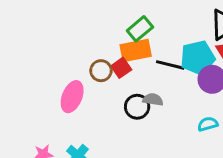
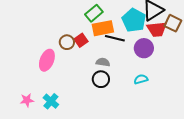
orange rectangle: (136, 50) -> (103, 28), moved
cyan pentagon: (198, 58) -> (134, 20), moved, turned -30
black circle: (137, 107) -> (101, 79), moved

